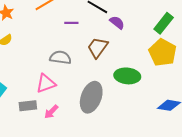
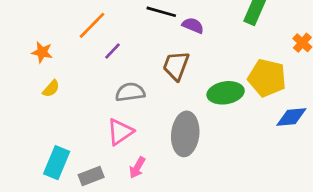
purple line: (71, 23) -> (112, 51), moved, turned -32
yellow pentagon: (163, 53) -> (267, 78), moved
gray rectangle: (28, 106) -> (91, 176), moved

